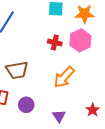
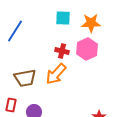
orange arrow: (64, 77) -> (56, 74), moved

